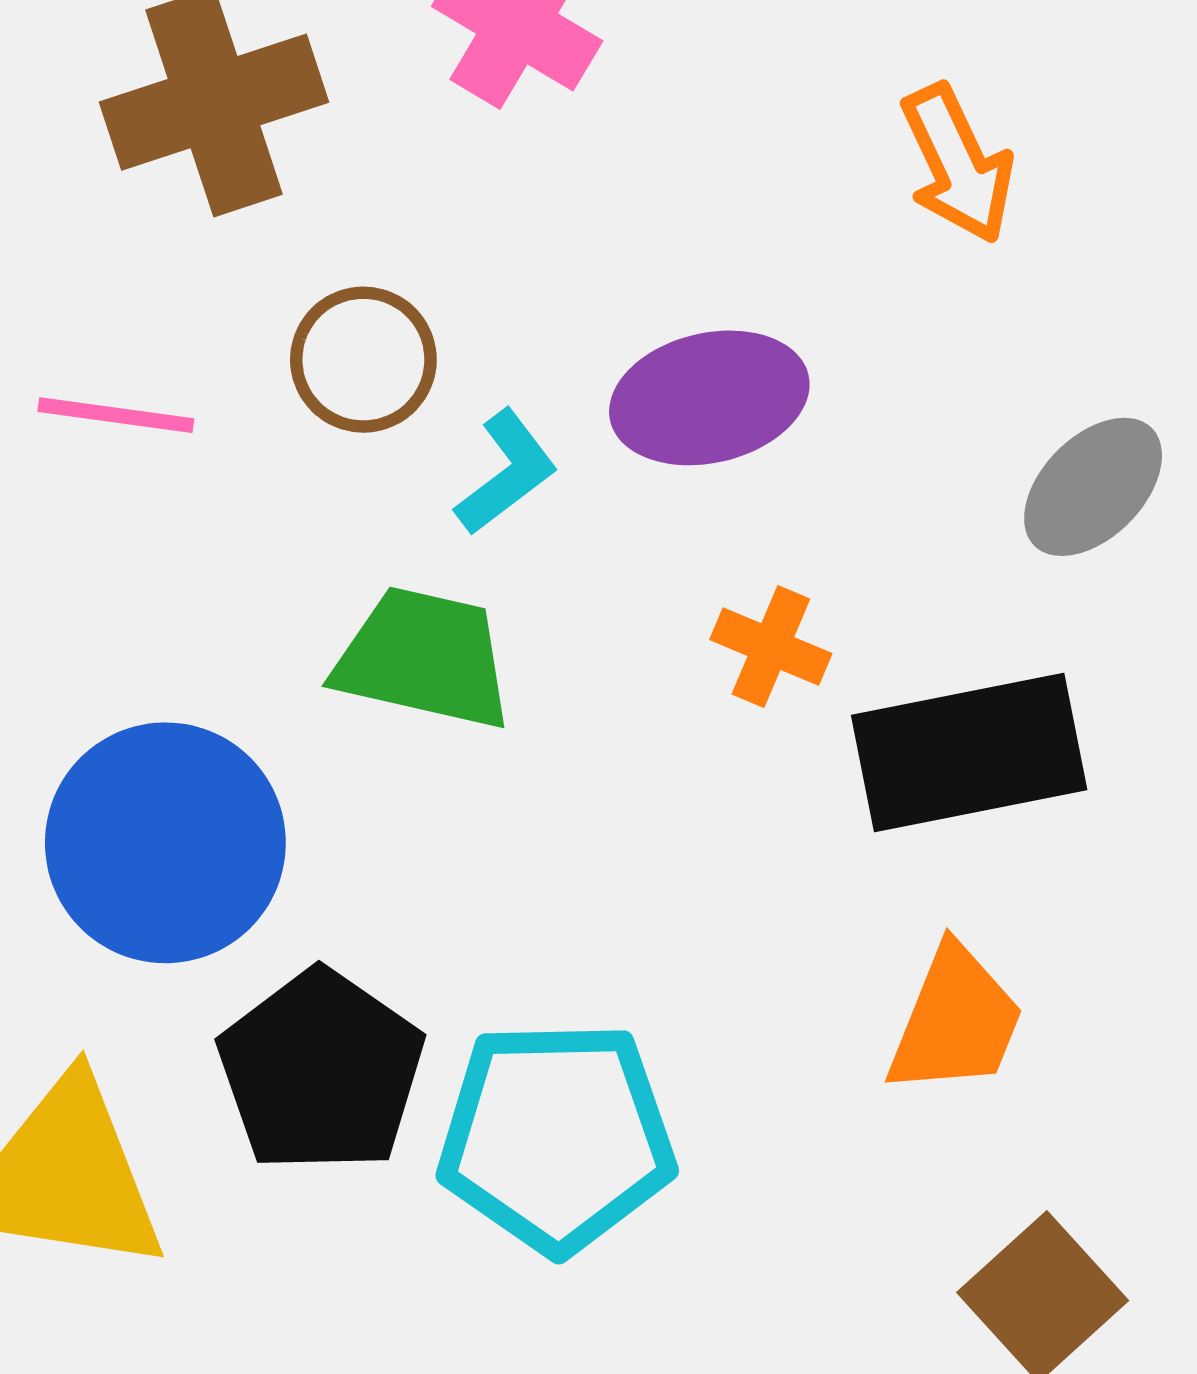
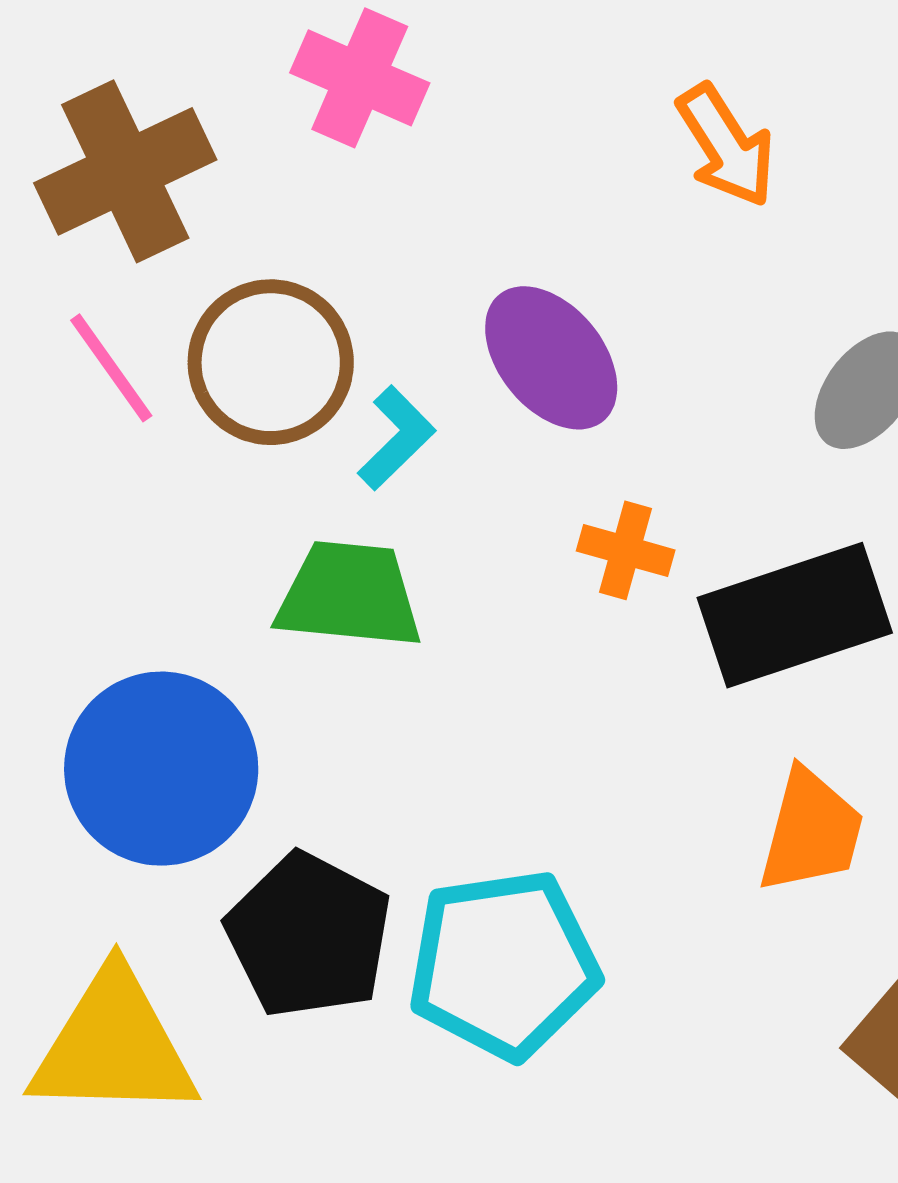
brown circle: (363, 360) -> (271, 362), size x1.4
purple ellipse: (709, 398) -> (551, 358), turned 71
pink line: (116, 415) -> (111, 368), moved, turned 54

